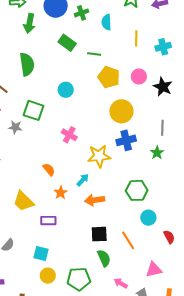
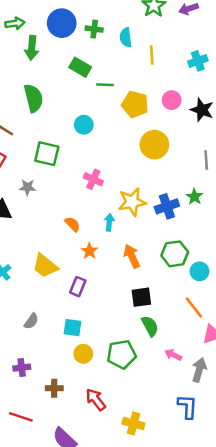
green cross: (82, 13) -> (94, 29), turned 32
yellow line: (136, 38) -> (152, 55), moved
green line: (94, 54) -> (105, 85), moved
gray star: (15, 127) -> (27, 187), moved
blue cross: (126, 140) -> (167, 206), moved
green star: (157, 153) -> (194, 197), moved
cyan arrow: (83, 180) -> (109, 222), moved, turned -32
green hexagon: (137, 190) -> (175, 254), moved
orange arrow: (95, 200) -> (132, 256), turned 78
purple rectangle: (48, 221) -> (78, 287), turned -63
orange line: (128, 240) -> (194, 308), moved

